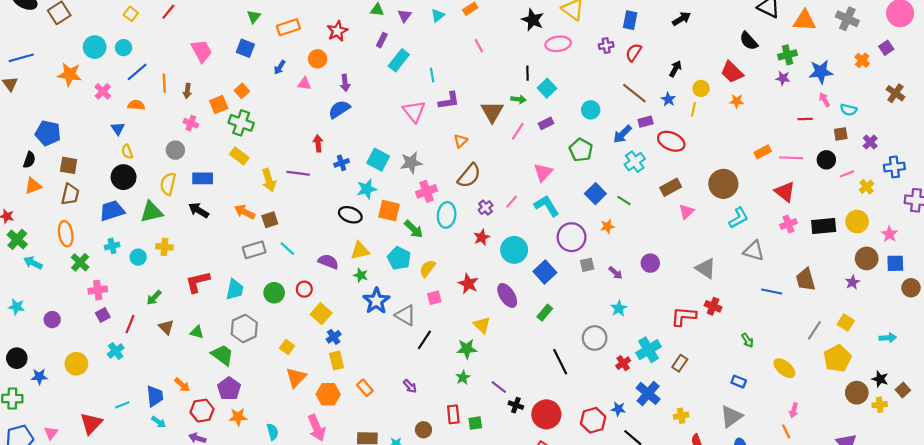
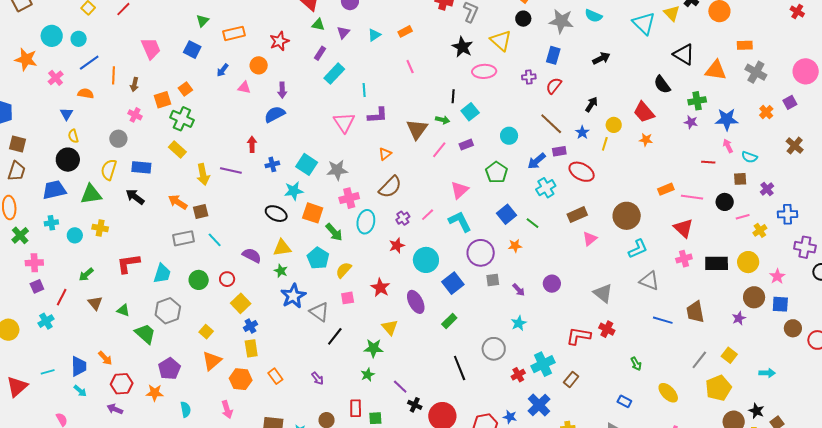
purple pentagon: (229, 389) -> (169, 369), moved
pink arrow: (317, 428) -> (227, 409), size x0.7

